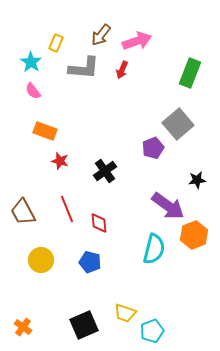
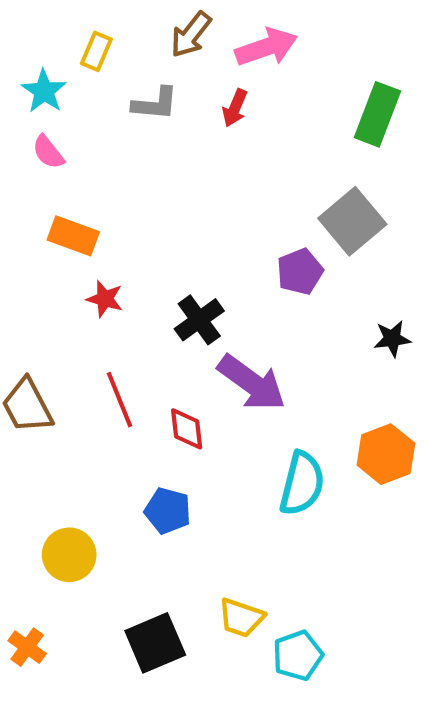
gray L-shape: (84, 68) -> (155, 104), size x0.7
purple arrow: (168, 206) -> (252, 383), moved
yellow circle: (41, 260) -> (69, 555), moved

